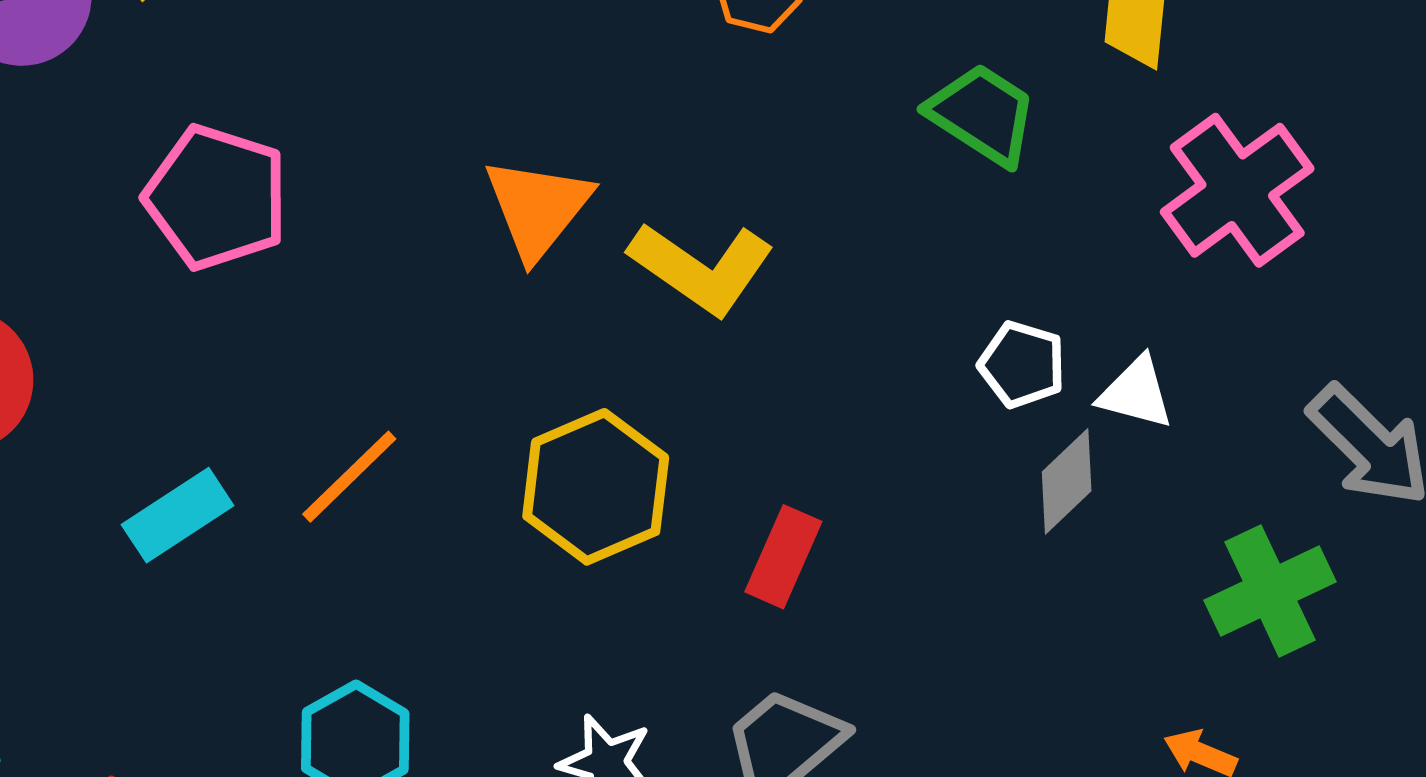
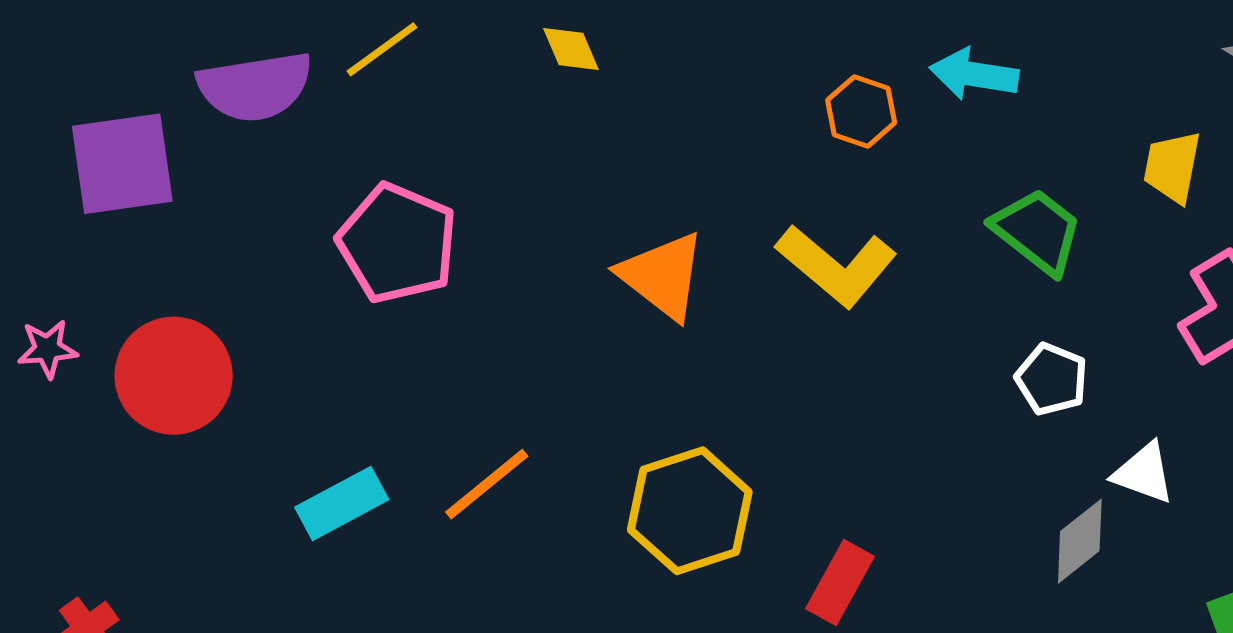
orange triangle: (538, 208) -> (662, 276), turned -36
yellow L-shape: (701, 268) -> (836, 266), moved
white pentagon: (1022, 365) -> (1052, 379), moved

